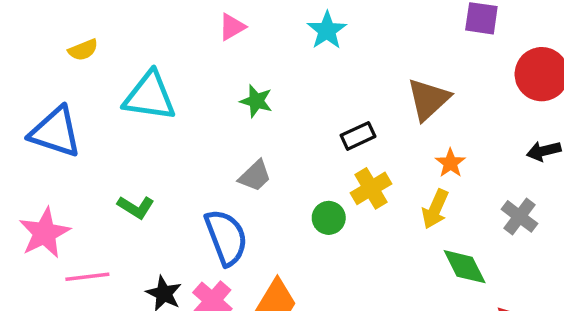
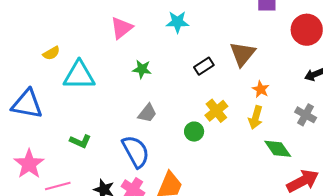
pink triangle: (232, 27) -> (122, 28), size x1.4
cyan star: (327, 30) -> (177, 22), turned -30
yellow semicircle: (83, 50) -> (51, 53), moved
black rectangle: (358, 136) -> (204, 66), moved

